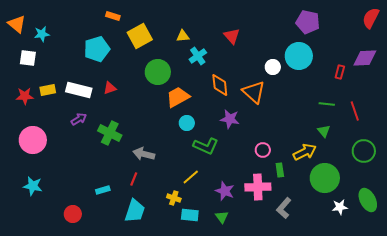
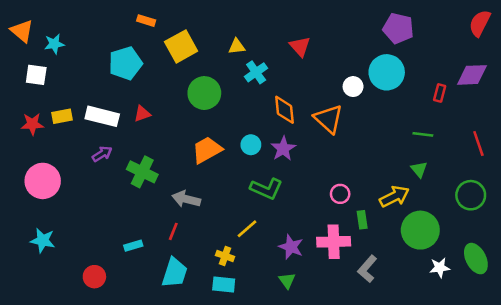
orange trapezoid: (178, 97) -> (207, 150), moved
red line: (355, 111) -> (478, 143), moved
purple star: (230, 119) -> (283, 149), moved, turned 30
cyan circle: (187, 123) -> (251, 145), moved
cyan rectangle: (190, 215) -> (224, 284), moved

